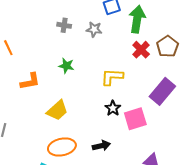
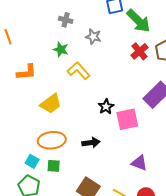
green arrow: (137, 19) -> (138, 21), turned 120
gray star: (94, 29) -> (93, 37), moved
green star: (66, 66) -> (61, 49), moved
yellow L-shape: (112, 77) -> (79, 71), moved, turned 40

